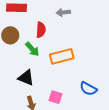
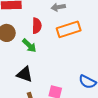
orange rectangle: (62, 56) -> (69, 29), moved

